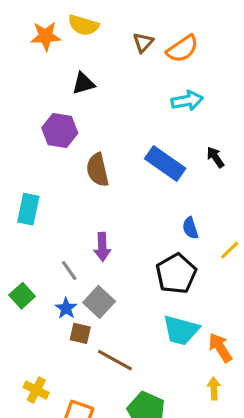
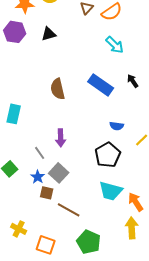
cyan arrow: (187, 101) -> (115, 45), turned 54
purple hexagon: (60, 131) -> (15, 32), moved
blue semicircle: (190, 228) -> (117, 126), turned -64
yellow arrow: (214, 388) -> (132, 228), size x1.5

